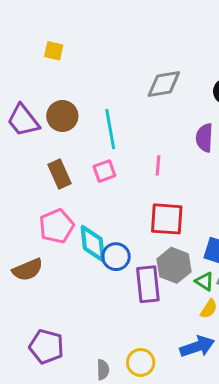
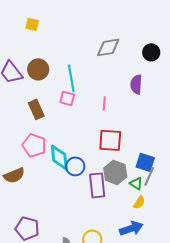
pink square: (104, 171) -> (67, 98), moved, turned 35
pink pentagon: (57, 226) -> (34, 145), turned -30

